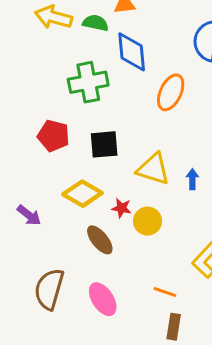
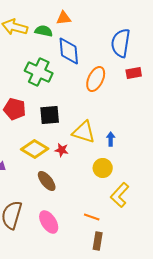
green cross: (88, 82) -> (39, 72), turned 36
red star: (121, 208) -> (62, 150), moved
yellow circle: (148, 221) -> (103, 168), moved

